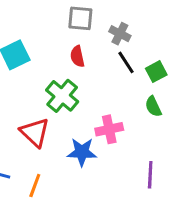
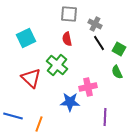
green square: (156, 72) -> (119, 49), turned -32
red triangle: (35, 132) -> (31, 78), moved
purple line: (150, 175) -> (105, 117), moved

